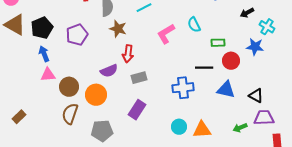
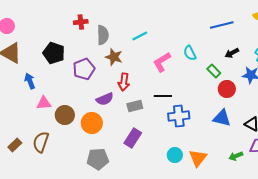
black arrow: (247, 13) -> (232, 53), moved
black pentagon: (42, 28) -> (54, 53), moved, turned -30
purple pentagon: (77, 35) -> (84, 69), moved
green rectangle: (218, 43) -> (214, 71), turned 48
blue arrow: (44, 54) -> (30, 81), moved
black line: (204, 68) -> (163, 96), moved
brown semicircle: (70, 114) -> (41, 142), moved
orange triangle: (202, 130) -> (198, 158), turned -48

